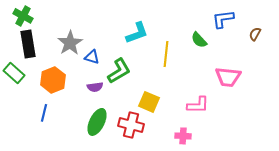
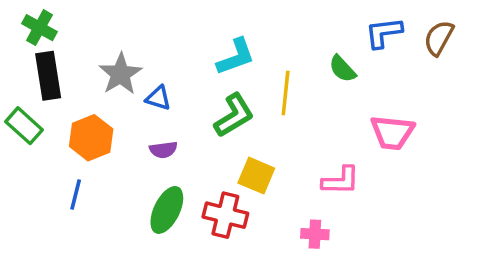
brown semicircle: (255, 34) -> (439, 38), moved, size x1.5
green L-shape: (119, 71) -> (234, 115), moved

